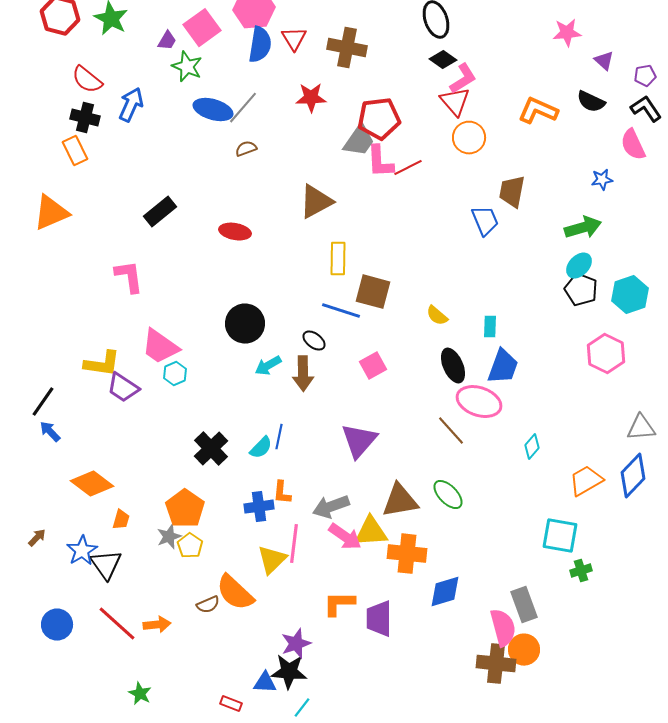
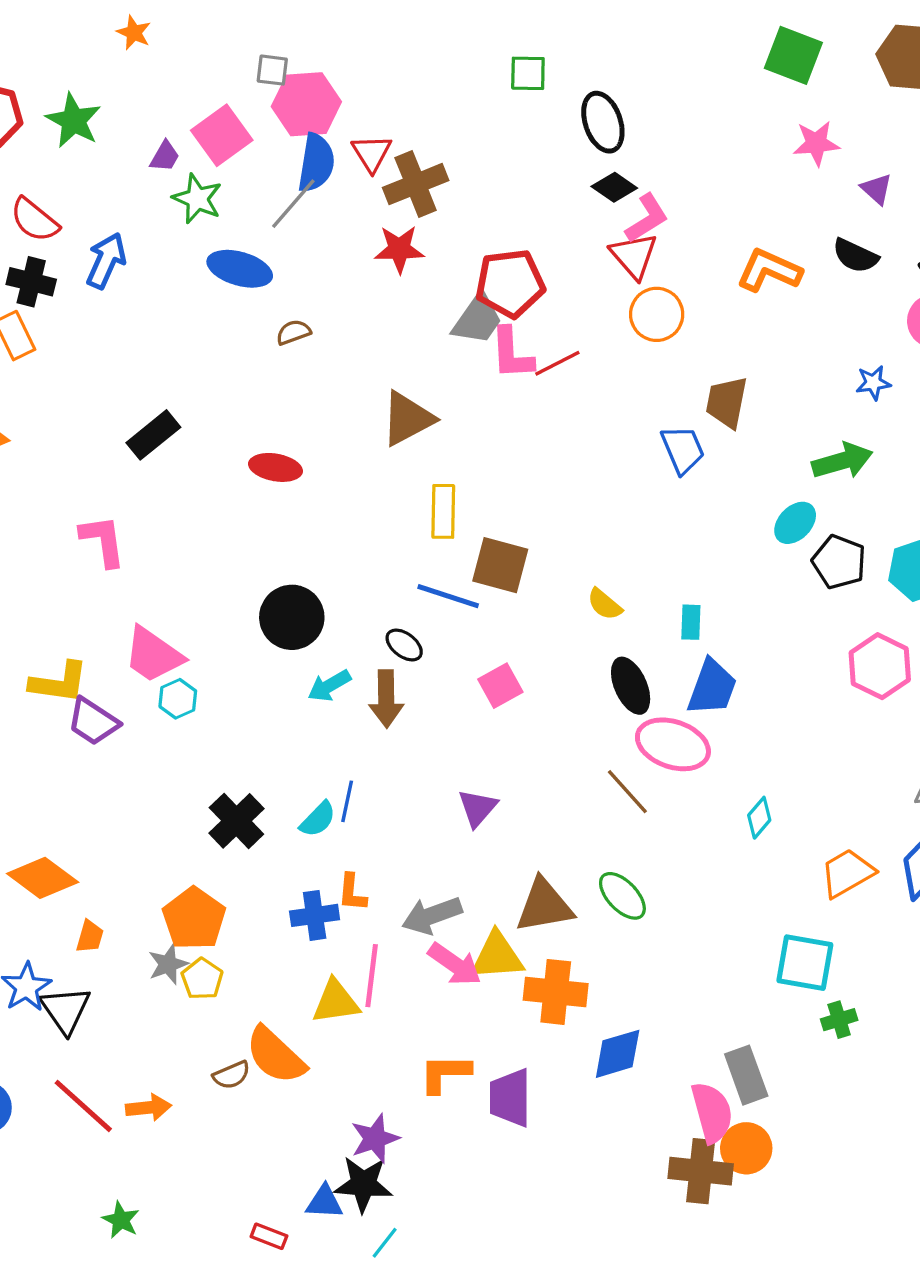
brown cross: (347, 48) -> (416, 184), moved, turned -33
gray line: (243, 108) -> (293, 204), moved
cyan ellipse: (579, 266) -> (795, 523), moved
purple triangle: (359, 441) -> (477, 808), size x0.7
yellow triangle: (272, 560) -> (336, 1002), turned 36

